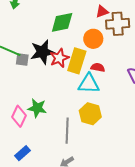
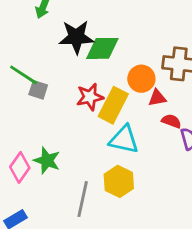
red triangle: (102, 12) -> (157, 98), moved
black star: (42, 52) -> (76, 37), moved
red semicircle: (98, 67) -> (171, 121), moved

